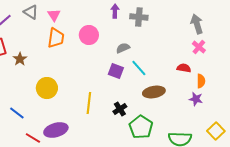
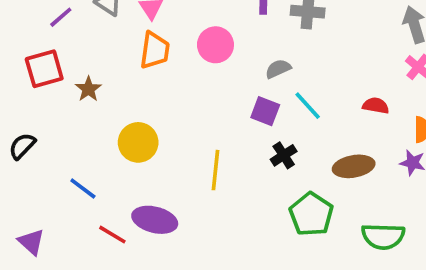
red semicircle: (184, 68) -> (376, 106), moved
brown ellipse: (154, 92) -> (354, 166), moved
black cross: (120, 109) -> (284, 155), moved
purple ellipse: (56, 130) -> (155, 220), turned 30

